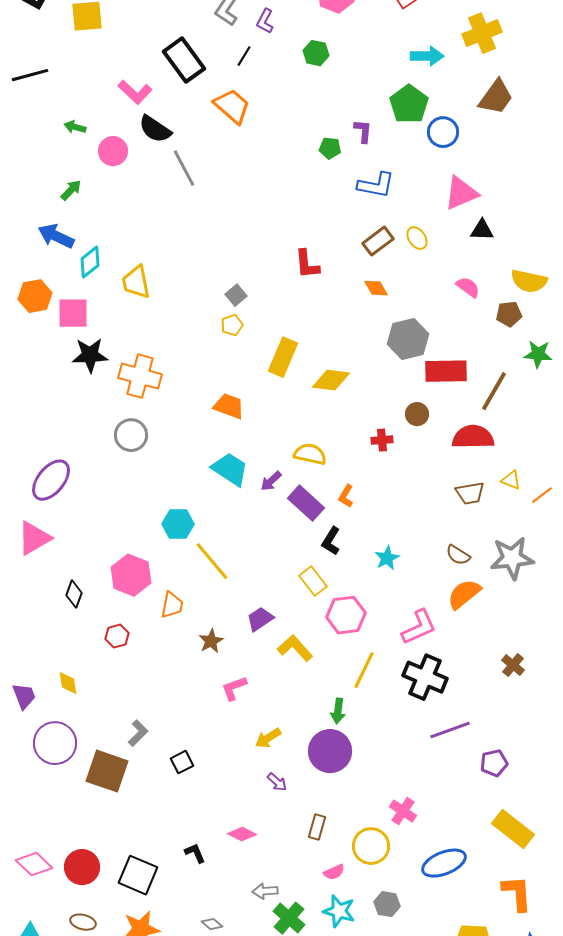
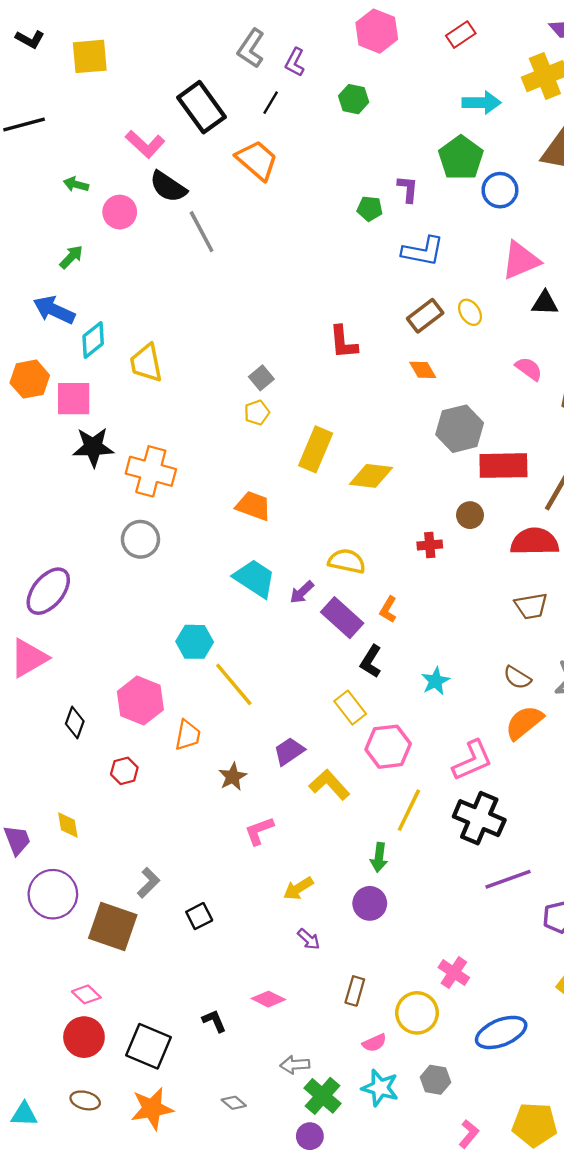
purple circle: (330, 751) -> (370, 903), size x0.7
pink diamond: (34, 864) -> (86, 994), moved, size x0.7

